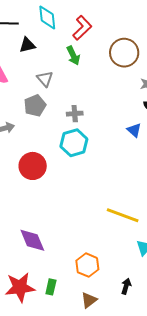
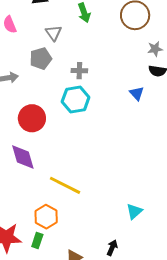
yellow line: (123, 215) -> (65, 185), moved
purple diamond: (32, 240) -> (23, 157), moved
orange hexagon: (87, 265) -> (46, 217), moved

